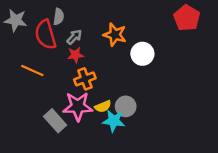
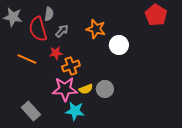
red star: (75, 55) -> (56, 53), moved
gray rectangle: (55, 121) -> (31, 111), moved
cyan star: (114, 121) -> (75, 111), moved

